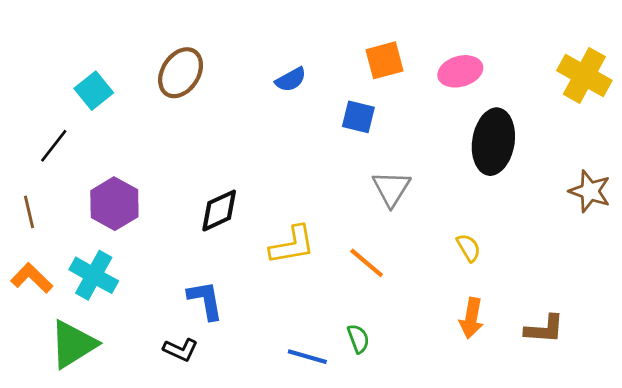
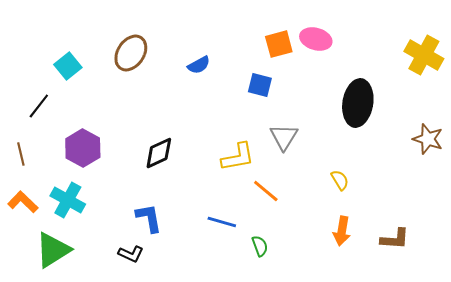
pink ellipse: (460, 71) -> (316, 39), moved, turned 32
blue semicircle: (291, 80) -> (199, 65), moved
yellow L-shape: (292, 245) -> (238, 157), moved
blue line: (307, 357) -> (222, 222), moved

